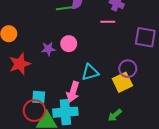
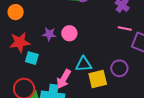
pink line: (108, 22) -> (125, 29), moved
yellow square: (122, 82) -> (98, 79), moved
cyan square: (39, 97) -> (32, 58), moved

